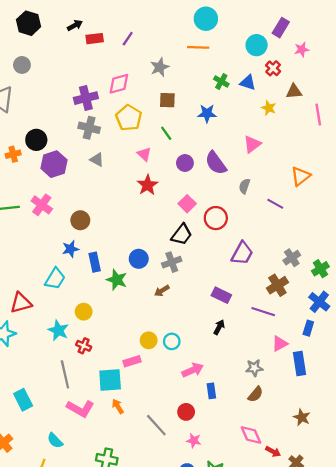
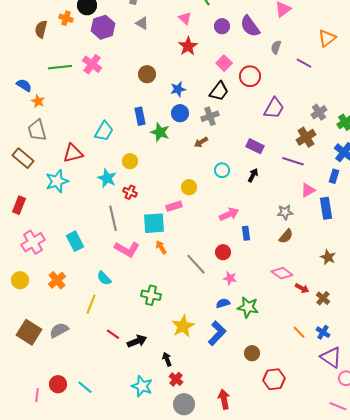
orange cross: (13, 154) -> (66, 18), turned 32
brown circle: (80, 220) -> (147, 74), moved
blue star: (70, 249) -> (178, 89), moved
cyan circle: (172, 341) -> (222, 170), moved
pink diamond: (251, 435) -> (282, 273), turned -30

